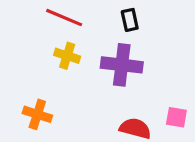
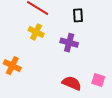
purple cross: (122, 65) -> (69, 43), size x0.7

